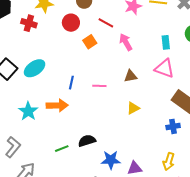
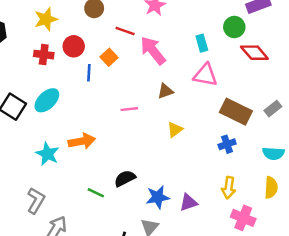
red cross: (29, 23) -> (44, 55), moved
red circle: (71, 23) -> (74, 46), moved
pink arrow: (126, 42) -> (153, 51), size x1.4
blue line: (71, 83) -> (89, 73), moved
green line: (62, 149) -> (96, 193), turned 56

